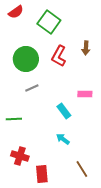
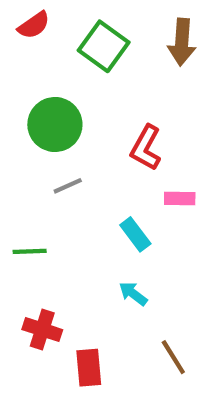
brown arrow: (86, 48) -> (182, 42), moved, size x1.5
red L-shape: (59, 56) -> (146, 148), moved

